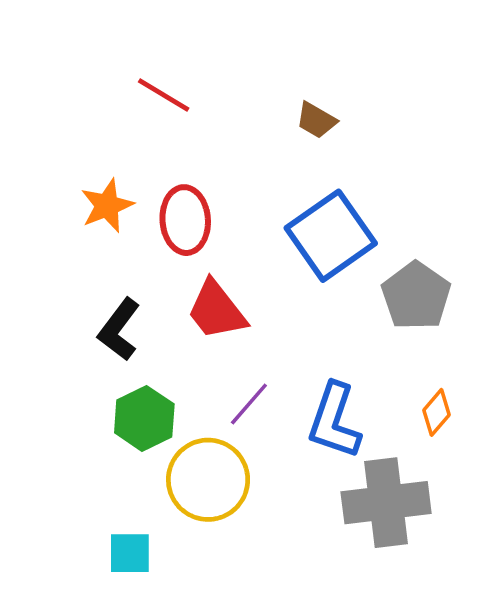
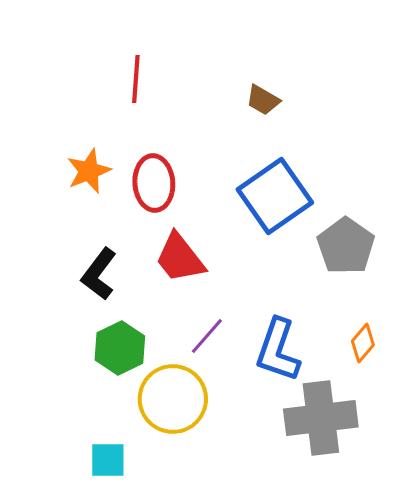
red line: (164, 95) -> (136, 79), turned 63

